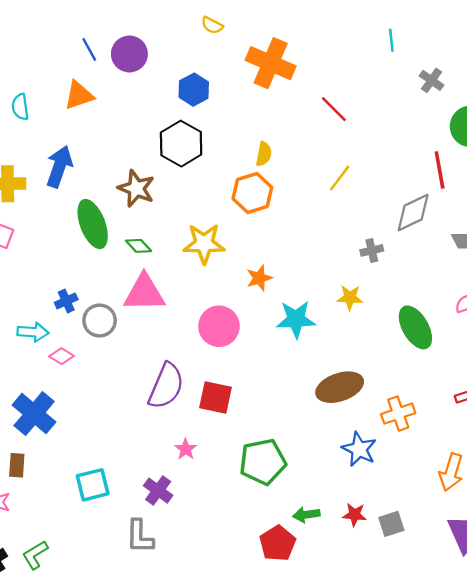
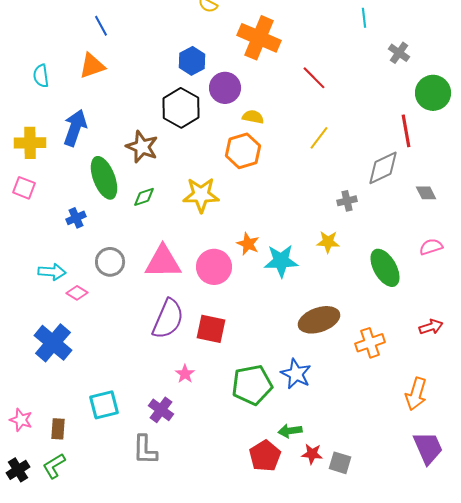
purple circle: (129, 54) -> (225, 88), moved
yellow semicircle: (264, 154) -> (253, 117), turned -90
green diamond: (139, 246) -> (144, 197), turned -65
orange star: (259, 278) -> (248, 244), moved, turned -30
pink triangle: (144, 293) -> (163, 262), moved
blue cross: (66, 301) -> (76, 218), moved
blue star: (359, 449) -> (296, 374), moved
brown rectangle: (17, 465) -> (58, 429), moved
red star: (355, 515) -> (312, 454), moved
gray square: (391, 524) -> (340, 463), moved, turned 35

